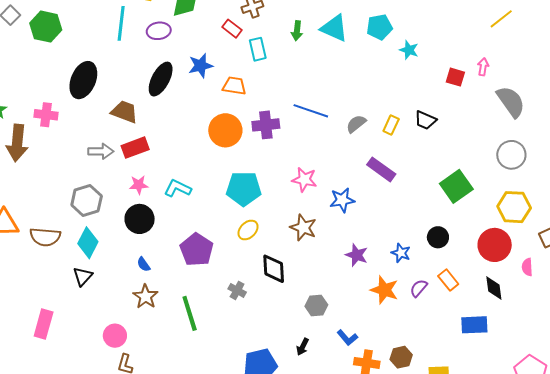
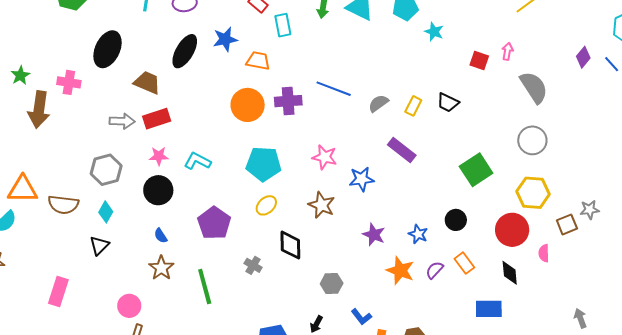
cyan diamond: (88, 243) -> (106, 212), size x0.7

